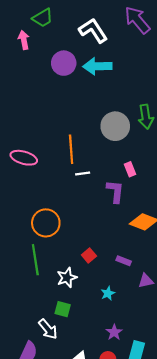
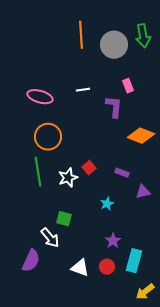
orange line: (71, 149) -> (81, 35), moved
pink ellipse: (24, 158) -> (40, 97), moved
white star: (67, 278) -> (68, 178), moved

